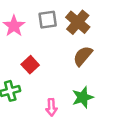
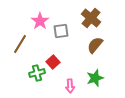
gray square: (48, 20) -> (61, 31), moved
red square: (30, 65) -> (53, 62), moved

